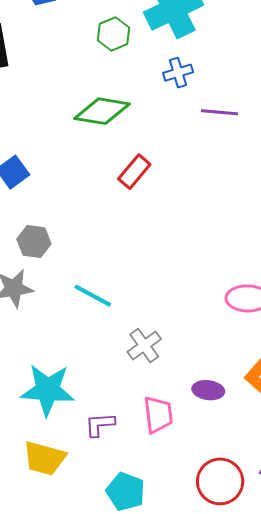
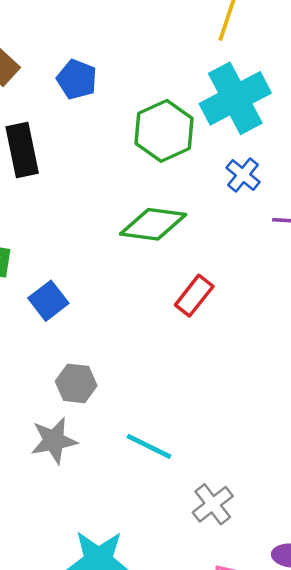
green hexagon: (113, 34) -> (164, 131), size x1.5
blue cross: (178, 73) -> (243, 175), turned -32

